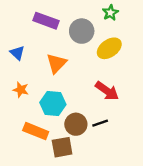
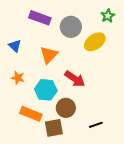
green star: (110, 13) -> (108, 16), moved
red arrow: (107, 91) -> (75, 79), moved
black line: (100, 123) -> (96, 125), moved

